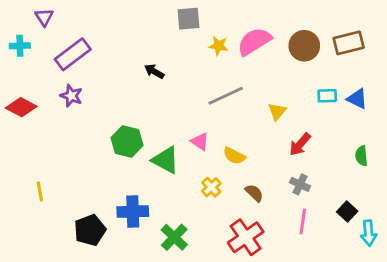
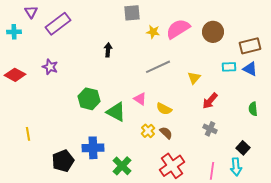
brown rectangle: (349, 43) -> (250, 46), moved
purple rectangle: (73, 54) -> (58, 24), moved
black arrow: (154, 71) -> (108, 50), turned 64
brown semicircle: (254, 193) -> (166, 133), moved
pink line: (303, 222) -> (212, 171), moved
cyan arrow: (369, 233) -> (236, 167), moved

